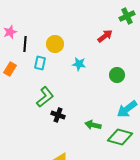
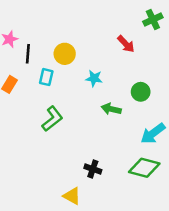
red arrow: (105, 36) -> (126, 44), turned 84
black cross: (58, 115) -> (93, 169), moved
green arrow: (93, 125) -> (111, 109), moved

